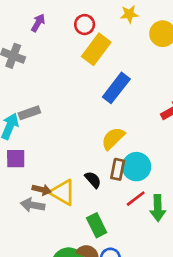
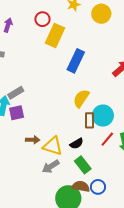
purple square: (16, 159) -> (17, 113), moved
black semicircle: (93, 180) -> (77, 144), moved, turned 112
brown arrow: (42, 190) -> (33, 140), moved
gray arrow: (33, 205) -> (51, 166), moved, turned -30

